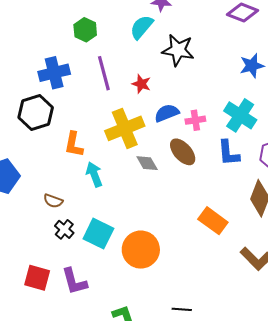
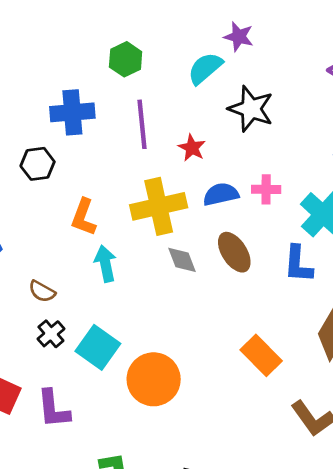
black hexagon: (36, 113) -> (38, 164), size x0.7
pink cross: (195, 120) -> (266, 189), moved

